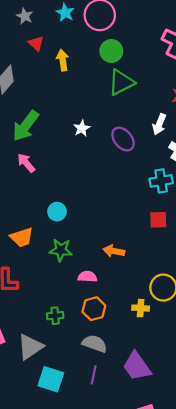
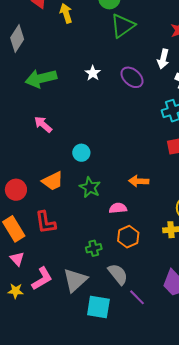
green arrow: (26, 126) -> (41, 78), turned 48
pink arrow: (26, 163) -> (43, 124), moved
green star: (61, 250) -> (90, 187), turned 30
gray semicircle: (95, 344) -> (118, 274), moved, turned 40
purple line: (94, 375) -> (137, 297), turned -48

